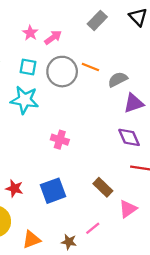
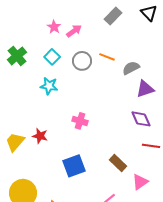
cyan square: (28, 67) -> (52, 57), turned 35
gray circle: (62, 72) -> (82, 61), size x0.7
cyan star: (25, 100) -> (49, 86), size x0.7
red star: (14, 188) -> (40, 136), moved

